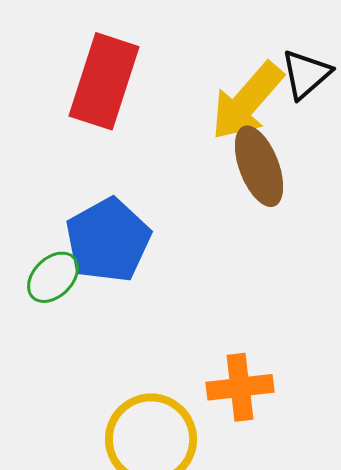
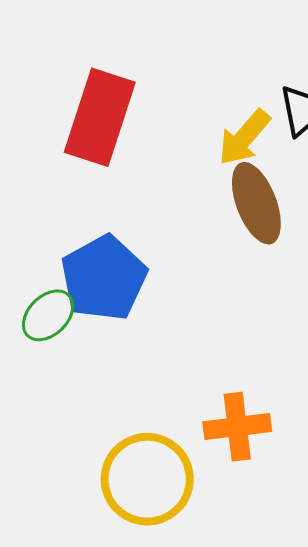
yellow arrow: (247, 101) -> (244, 137), size x0.7

